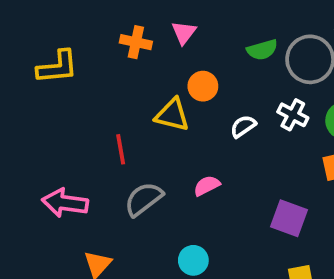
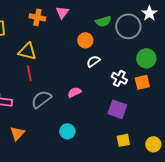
orange circle: (203, 86) -> (85, 40), moved
yellow triangle: (172, 115) -> (27, 51), moved
white cross: (293, 115) -> (119, 78), moved

